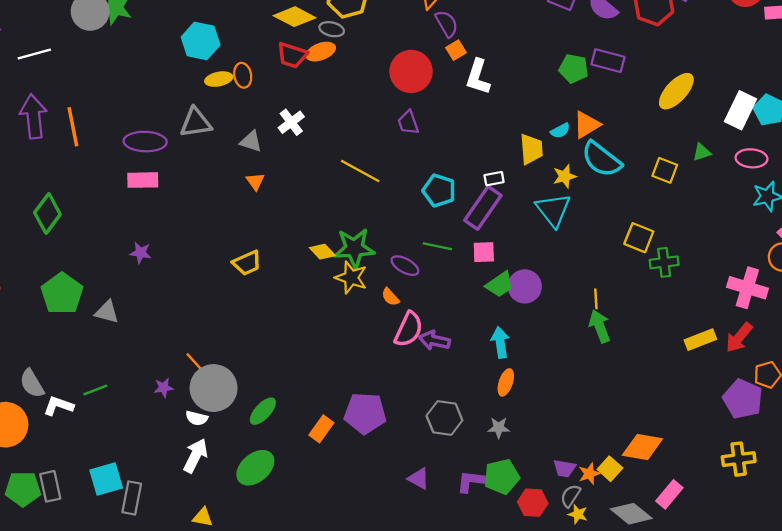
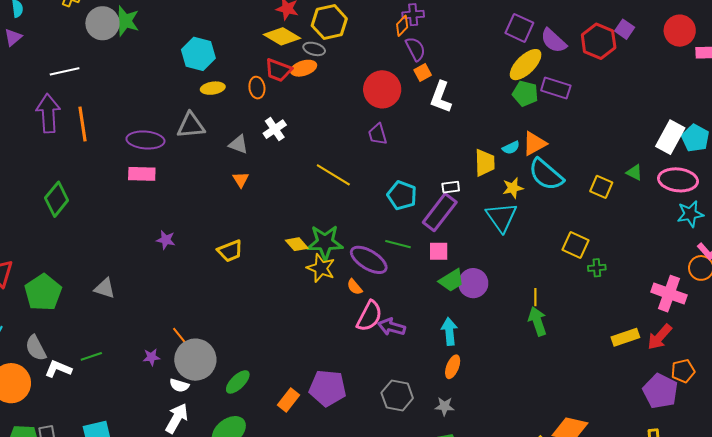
white line: (34, 54) -> (65, 71), moved
orange ellipse: (243, 75) -> (257, 88), moved
yellow ellipse: (676, 91) -> (526, 65), moved
green triangle: (702, 152) -> (634, 172), turned 42
pink ellipse: (752, 158) -> (678, 180), size x1.4
purple star: (141, 253) -> (166, 240), moved
green cross: (664, 262) -> (597, 268), size x0.7
purple ellipse: (405, 266) -> (369, 260), size x1.5
green pentagon: (62, 293) -> (43, 292), moved

